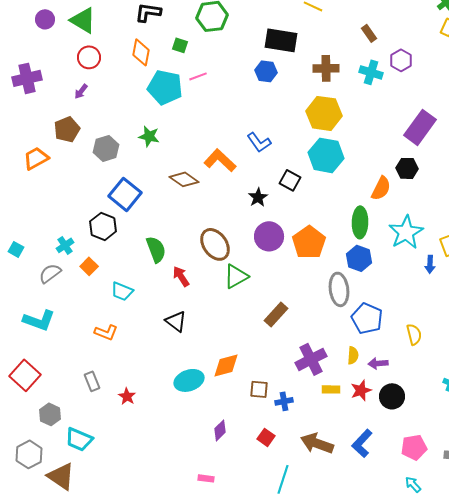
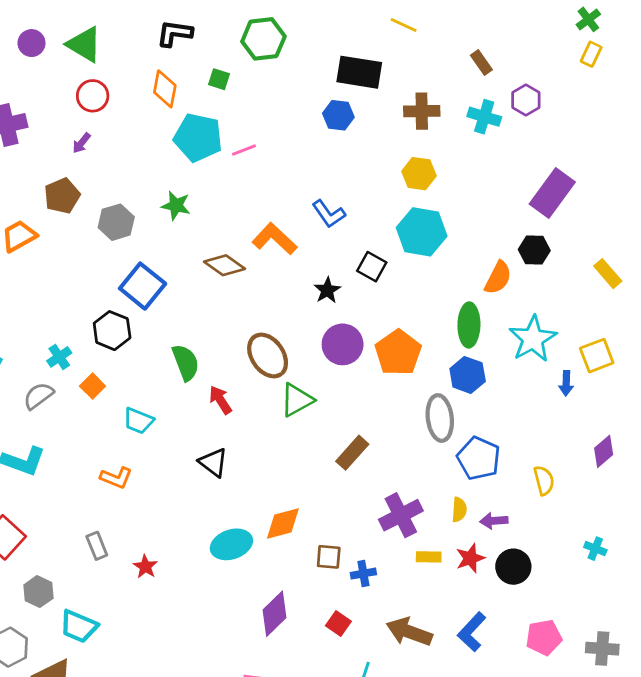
pink line: (198, 76) -> (244, 150), moved
yellow hexagon: (324, 113) -> (419, 174), size x0.7
purple diamond: (220, 430) -> (275, 614), size x1.5

